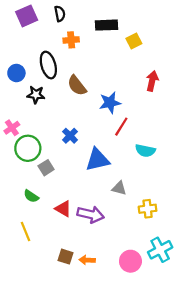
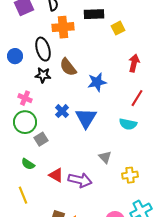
orange cross: (71, 40) -> (63, 27), size x1.5
black star: (36, 95) -> (43, 75), moved
red line: (121, 127) -> (137, 98), moved
pink cross: (12, 128) -> (25, 98), moved, turned -32
blue triangle: (97, 160) -> (86, 118), moved, turned -45
gray triangle: (119, 188) -> (105, 157), turned 32

